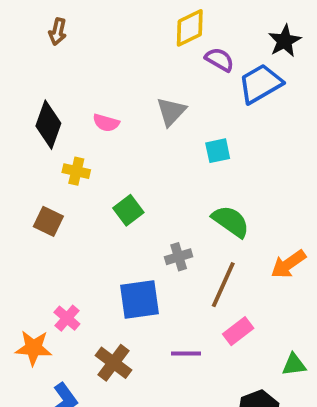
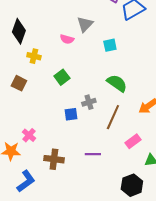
pink semicircle: (106, 123) -> (67, 39), moved
blue square: (140, 300) -> (71, 114), moved, size x0.6
pink rectangle: (238, 331) -> (133, 141), moved
brown cross: (113, 363) -> (54, 159), turned -30

